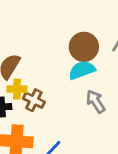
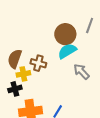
brown cross: (34, 100) -> (38, 63), moved

